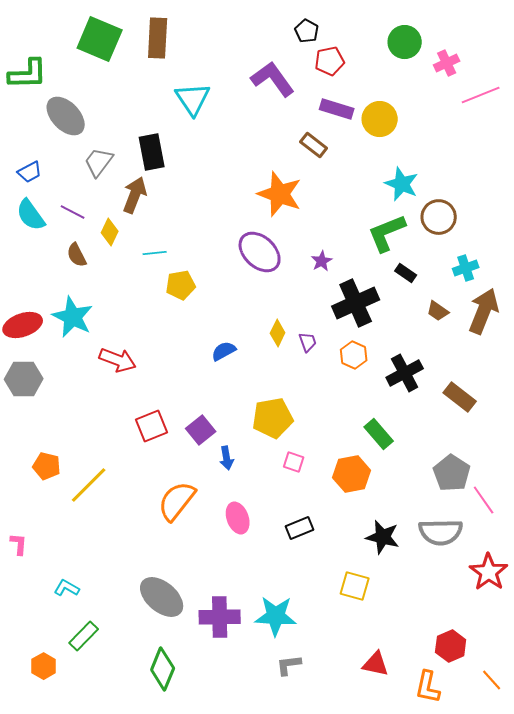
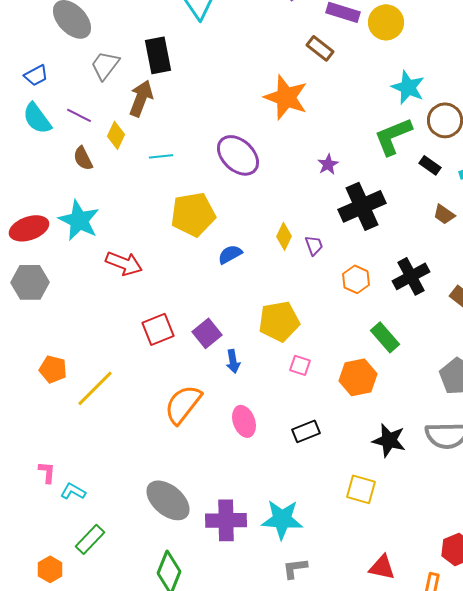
purple ellipse: (260, 252) -> (238, 155), moved
black rectangle: (406, 273) -> (430, 165), moved
yellow pentagon: (181, 285) -> (193, 214), moved, size x1.5
orange hexagon: (354, 355) -> (356, 279), moved
pink L-shape: (19, 544) -> (47, 472), moved

